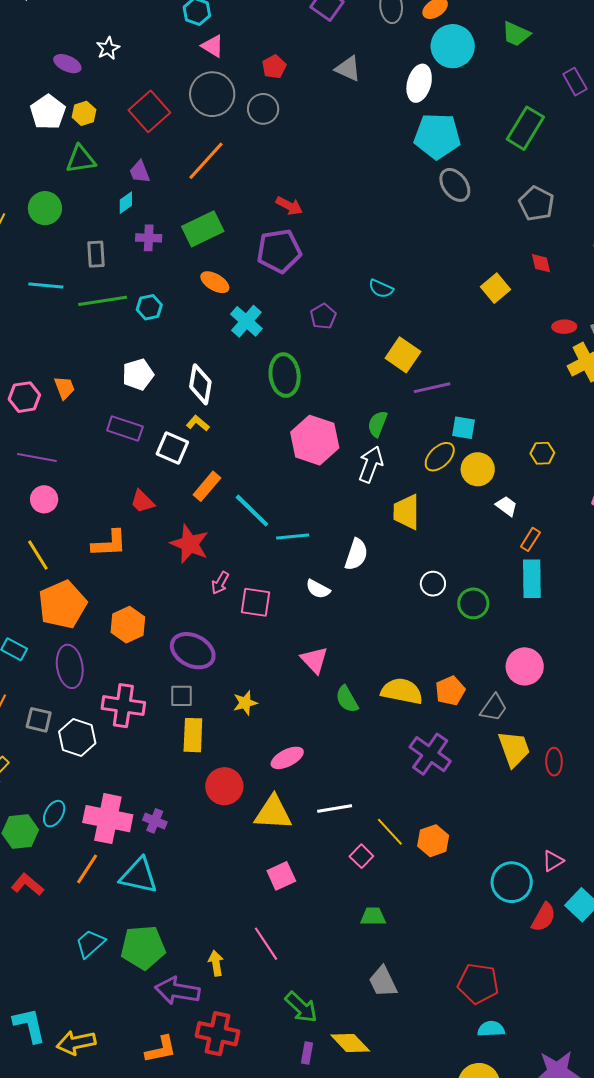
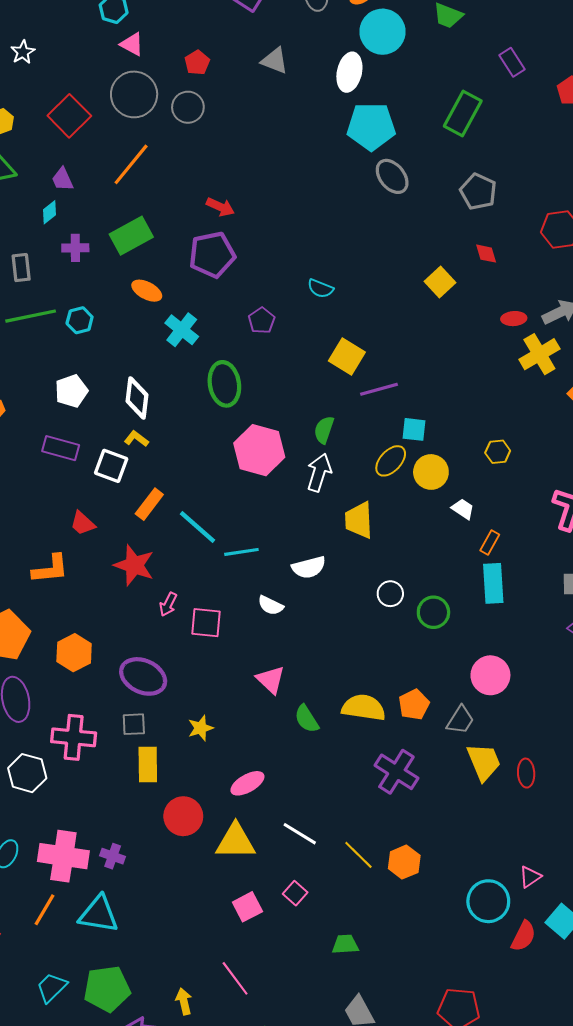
white semicircle: (356, 554) -> (309, 567), turned 60
white line: (335, 809) -> (300, 834), turned 44
pink square: (361, 856) -> (295, 893), moved

